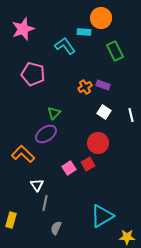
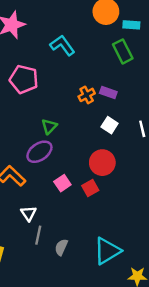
cyan rectangle: (84, 32) -> (131, 25), moved
pink square: (69, 168) -> (62, 183), moved
gray semicircle: (56, 228) -> (61, 247), moved

